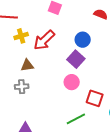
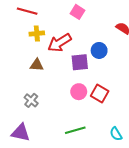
purple square: (76, 59) -> (80, 62), moved, turned 30
gray cross: (22, 87) -> (31, 100), moved, turned 32
red square: (95, 98) -> (100, 93), moved

